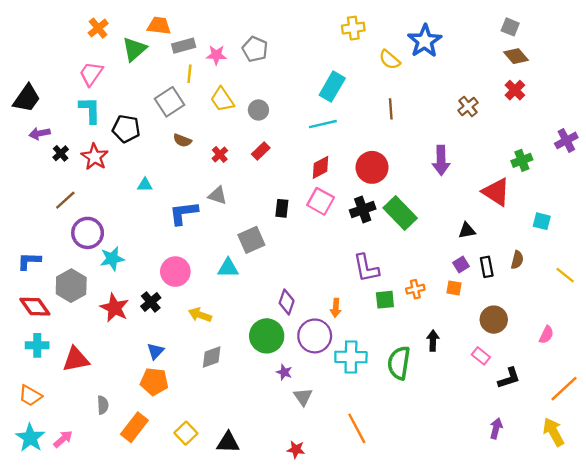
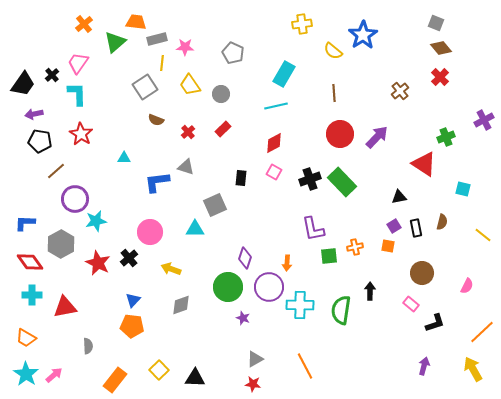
gray pentagon: (255, 49) -> (233, 53), moved
black pentagon: (126, 129) -> (40, 141), moved
black cross: (61, 153) -> (52, 75), moved
purple arrow: (441, 160) -> (377, 137), turned -135
red circle: (372, 167) -> (340, 134), moved
pink square: (321, 201) -> (274, 172), size x0.7
gray triangle: (303, 397) -> (255, 359), moved, turned 36
orange rectangle: (134, 427) -> (115, 380), moved

